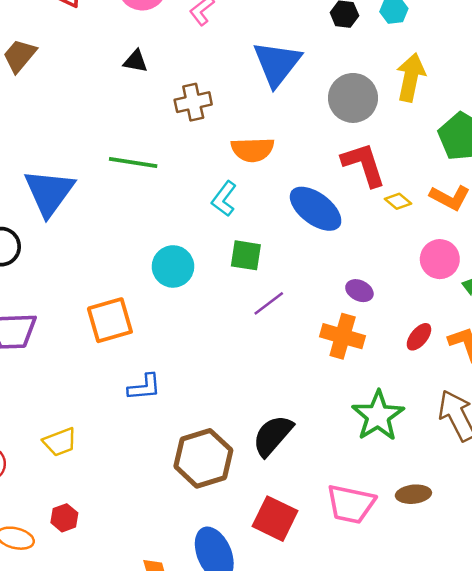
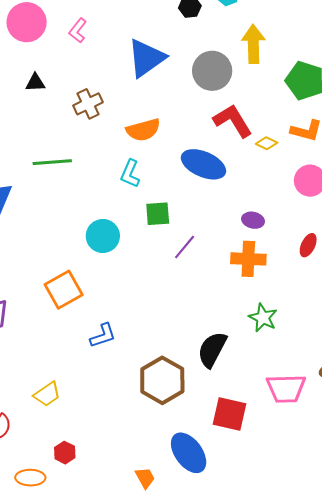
blue triangle: (277, 63) -> (146, 58), turned 30
green star: (378, 416) -> (263, 318), moved, size x0.7

